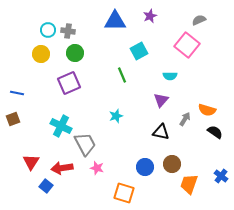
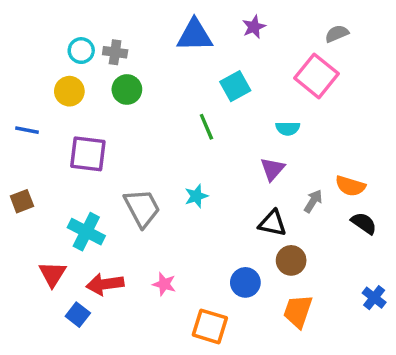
purple square: (69, 83) -> (88, 154), moved, turned 30
blue line: (17, 93) -> (27, 130), moved
cyan cross: (61, 126) -> (86, 232), moved
gray trapezoid: (85, 144) -> (142, 208), moved
brown circle: (172, 164) -> (291, 260), moved
orange trapezoid: (189, 184) -> (298, 311), moved

